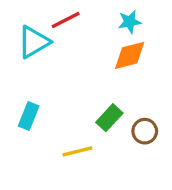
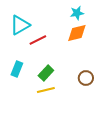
red line: (66, 20) -> (38, 40), moved
green rectangle: (109, 118) -> (46, 73), moved

